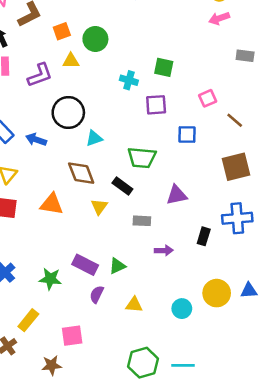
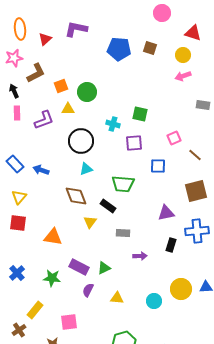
black circle: (68, 113) -> (81, 141), moved
purple triangle: (177, 195) -> (166, 213), moved
orange triangle: (52, 204) -> (53, 237), moved

